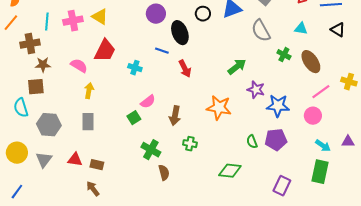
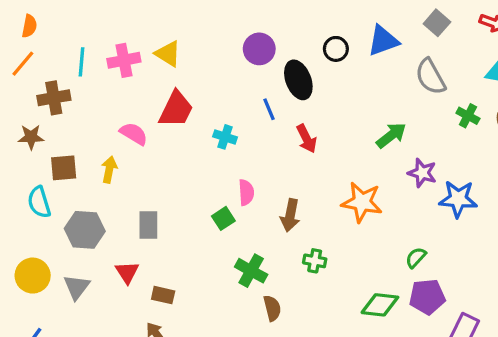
blue line: (162, 51) -> (269, 109), turned 48
brown star: (43, 65) -> (31, 137), moved
yellow arrow: (89, 91) -> (109, 170), moved
pink semicircle: (148, 102) -> (246, 192), turned -56
purple pentagon: (276, 140) -> (427, 297), moved
green semicircle: (252, 142) -> (416, 258), turned 64
red triangle: (75, 160) -> (127, 272), moved, turned 49

